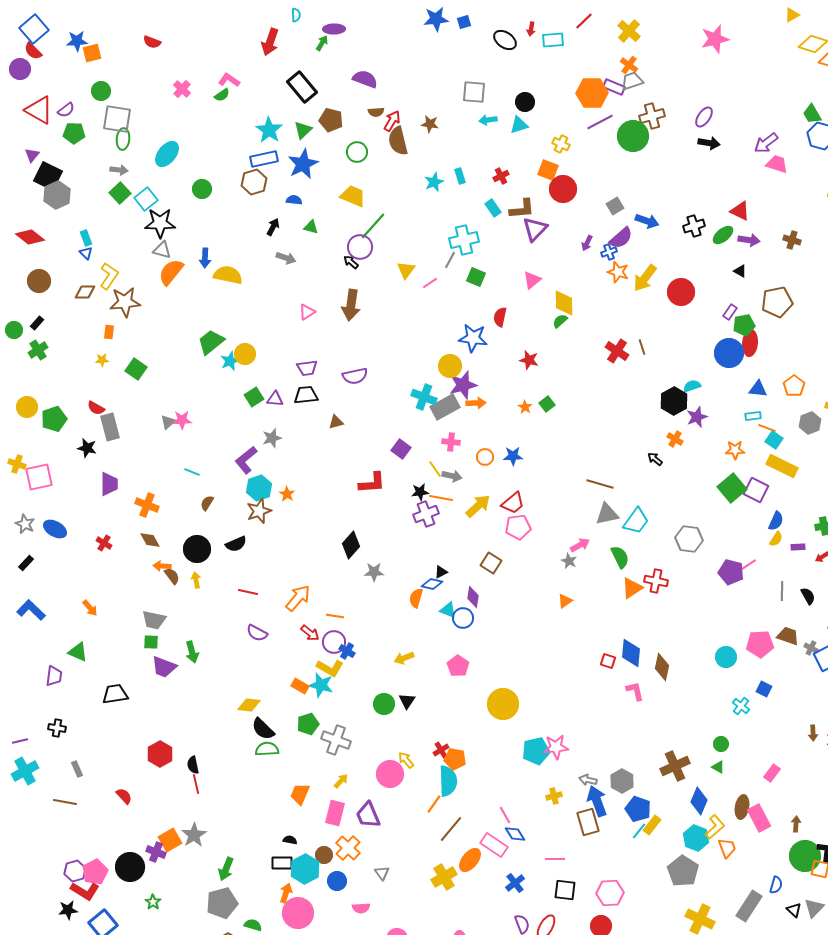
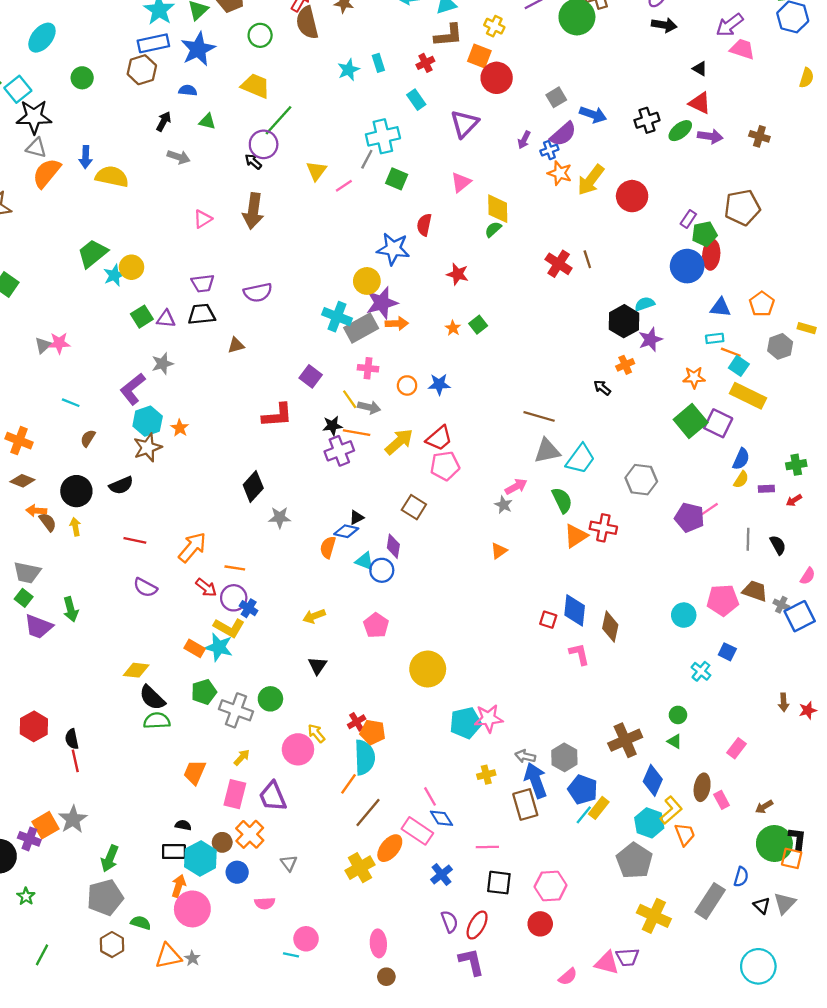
brown L-shape: (522, 209) -> (448, 35), moved
black triangle: (740, 271) -> (700, 69), moved
orange cross: (675, 439) -> (625, 365), turned 35
brown diamond: (150, 540) -> (22, 481), turned -40
green square: (151, 642) -> (24, 598), turned 35
green circle: (384, 704) -> (270, 699), moved
pink rectangle: (759, 818) -> (722, 800), size x0.6
brown arrow: (796, 824) -> (764, 807), turned -126

